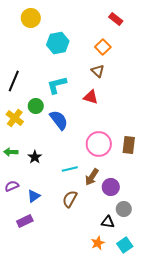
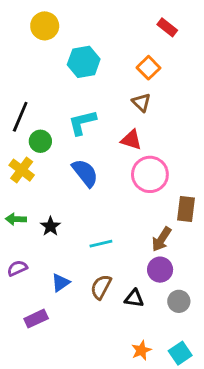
green circle: (36, 106) -> (40, 141), moved
pink circle: (99, 144) -> (150, 174), moved
brown arrow: (92, 177) -> (161, 239), moved
blue triangle: (34, 196) -> (61, 283), moved
black triangle: (108, 222) -> (134, 298), moved

